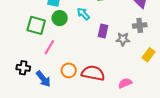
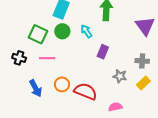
gray cross: (140, 25) -> (142, 61), moved
gray star: (123, 39) -> (120, 76), moved
pink line: (49, 47) -> (47, 58), turned 49
black cross: (23, 68) -> (19, 58), moved

